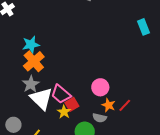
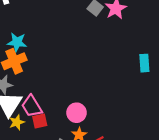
yellow star: (64, 112) -> (17, 122), moved

